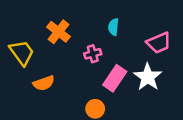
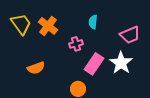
yellow trapezoid: (22, 53) -> (21, 24), moved

